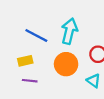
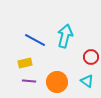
orange circle: (66, 64) -> (57, 82), moved

